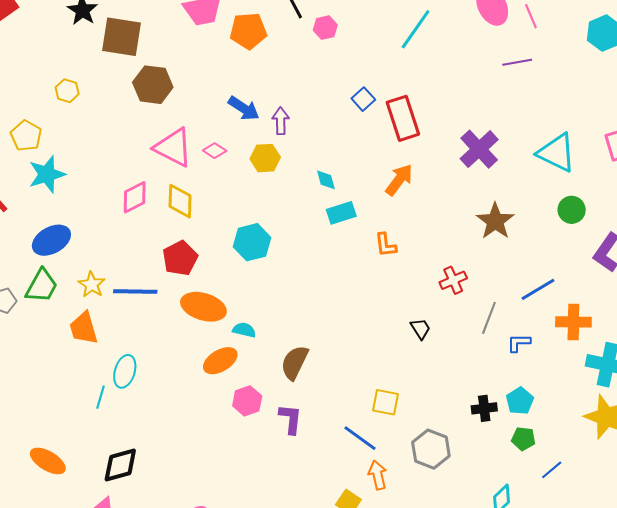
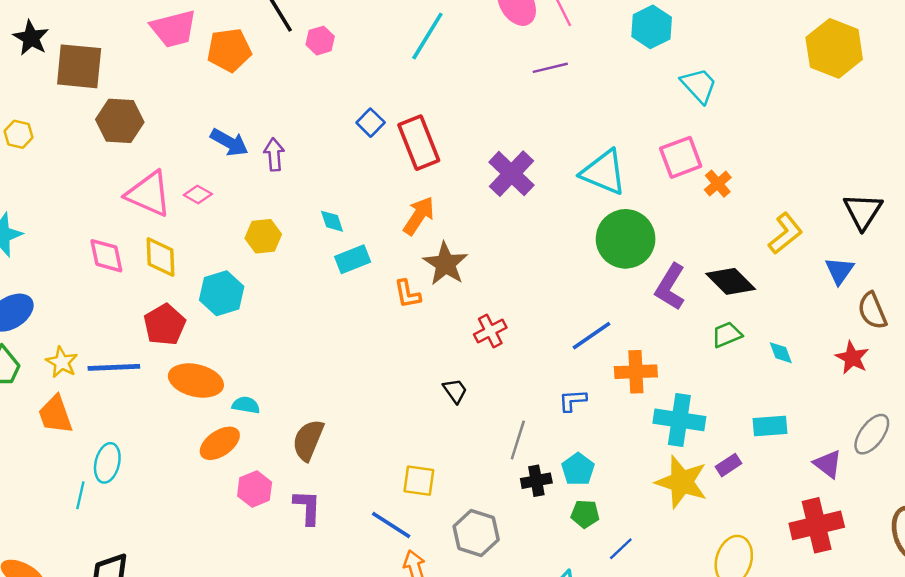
yellow hexagon: (265, 158) -> (263, 236), moved
pink diamond: (135, 197) -> (106, 256), turned -72
green circle: (572, 210) -> (626, 239), size x1.8
brown star: (495, 221) -> (445, 264), moved
cyan hexagon: (252, 242) -> (222, 293), moved
gray line: (489, 318) -> (518, 440), moved

